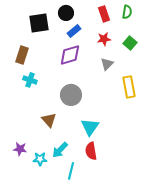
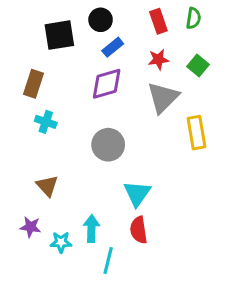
gray triangle: (107, 64) -> (163, 97), size x1.6
brown triangle: (49, 120) -> (47, 186), moved
cyan arrow: (60, 150) -> (91, 228), turned 138

